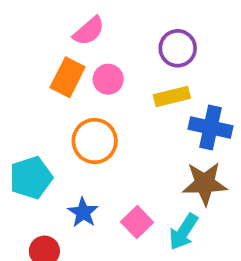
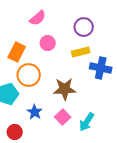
orange rectangle: (68, 77) -> (17, 52), moved
orange circle: (95, 141) -> (29, 75), moved
brown star: (205, 183) -> (65, 89), moved

